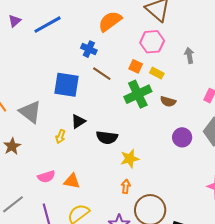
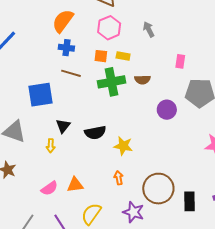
blue cross: (89, 49) -> (66, 48), moved
green cross: (138, 94) -> (112, 82), turned 32
yellow star: (130, 159) -> (123, 146), turned -30
orange arrow: (126, 186) -> (119, 178), moved

